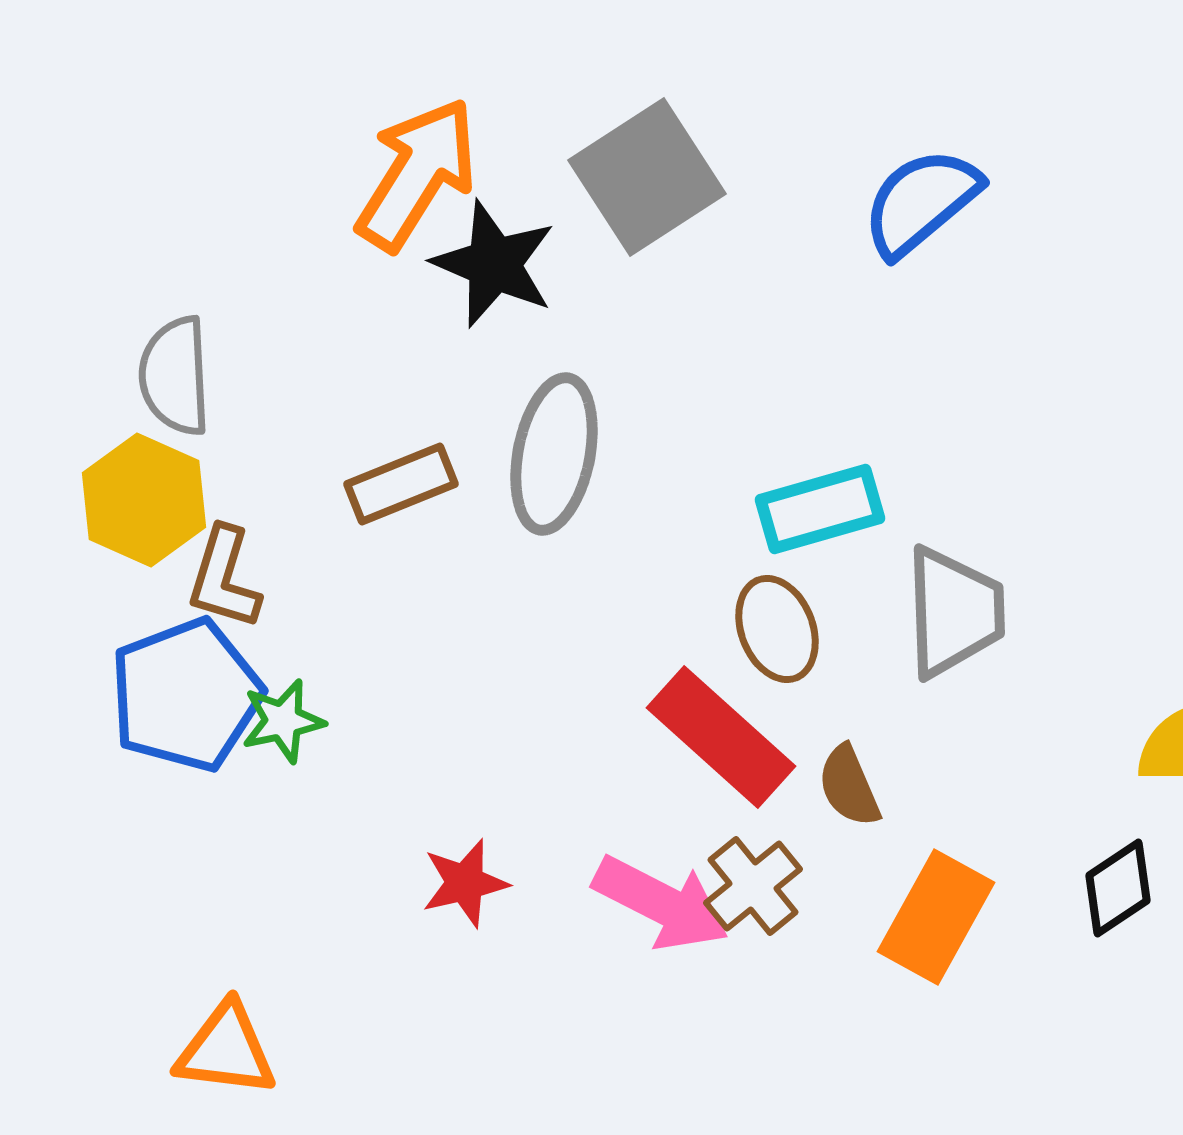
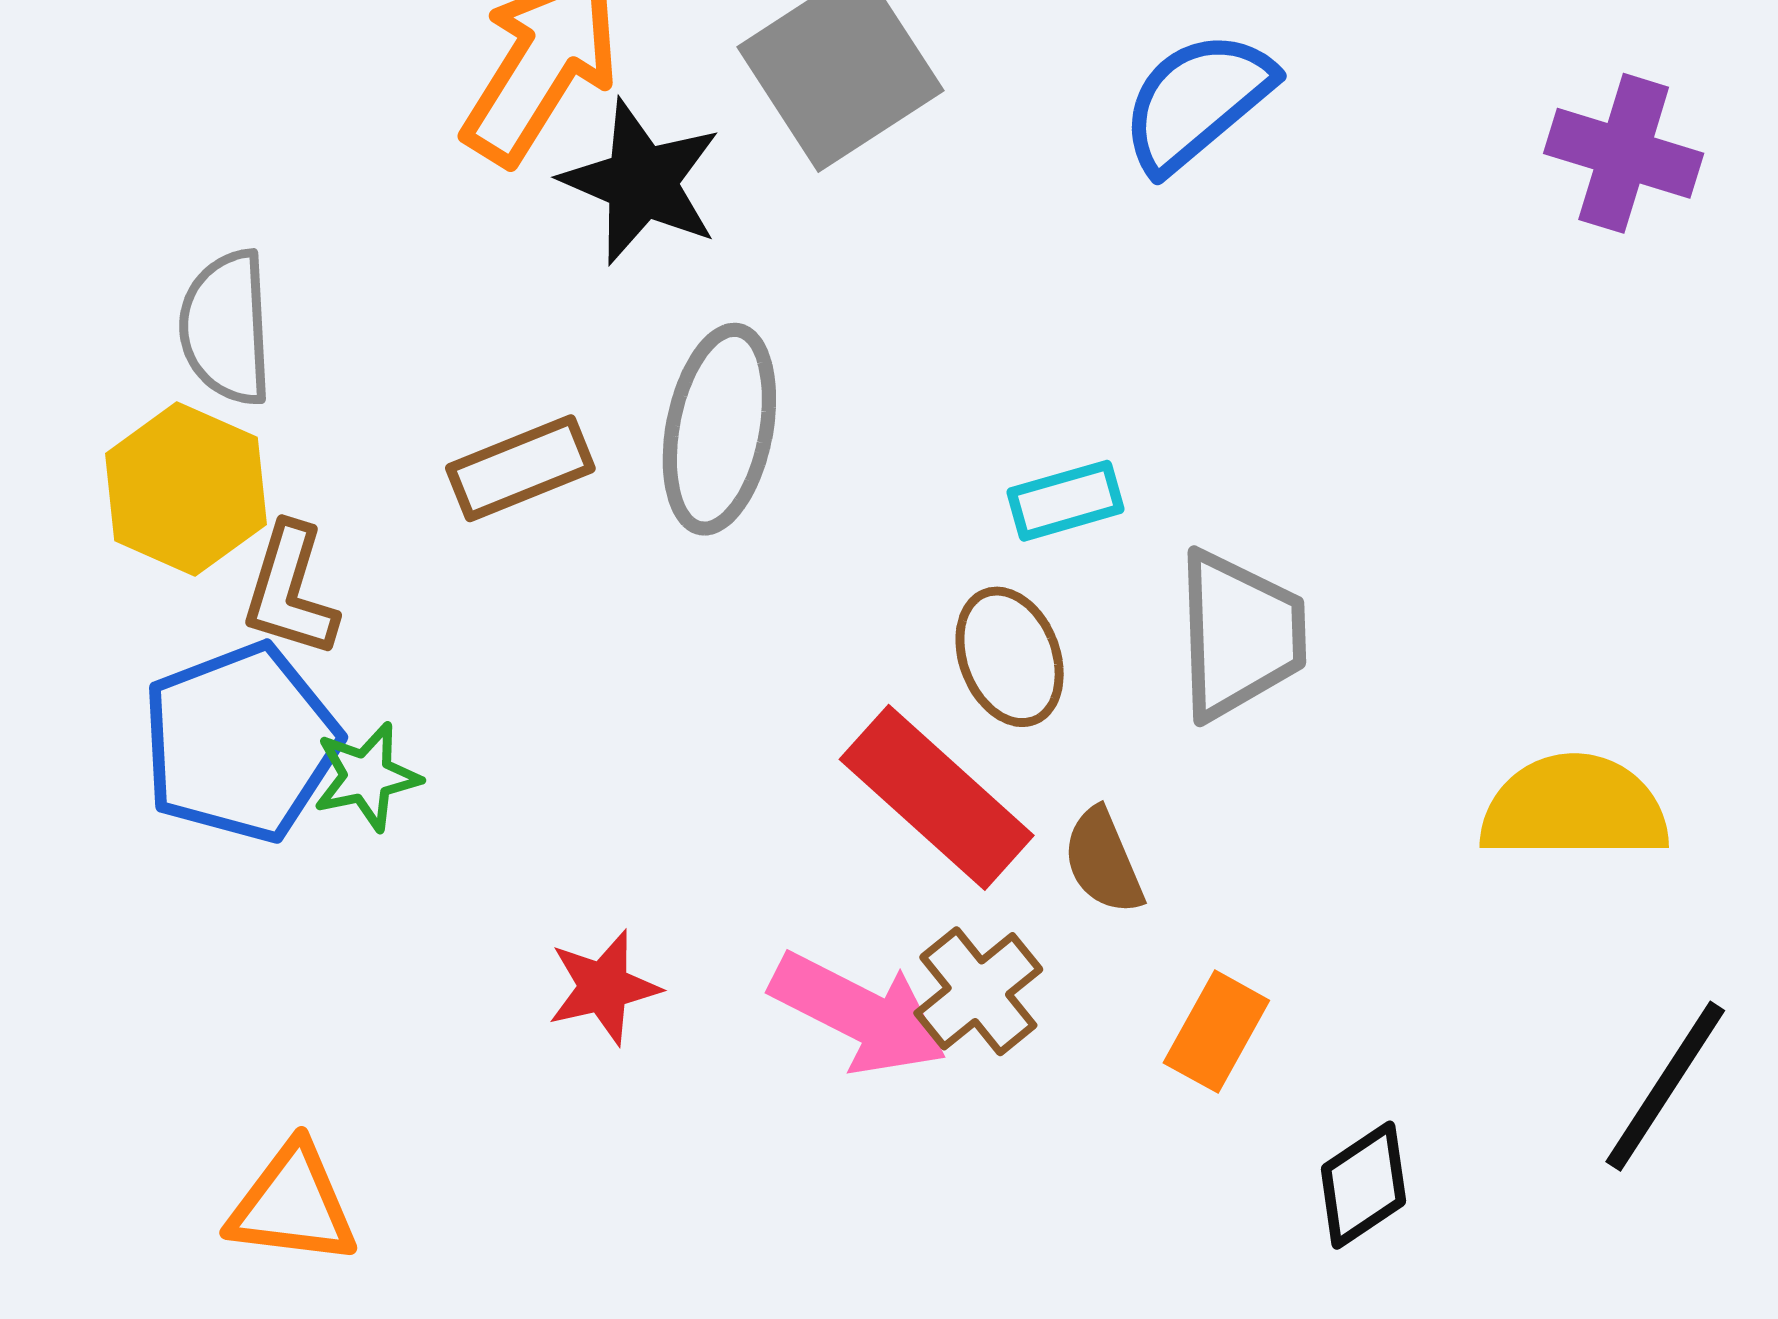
cyan rectangle: (820, 509) -> (1065, 501), size x0.7
black diamond: (1118, 888) -> (1363, 1185), moved
orange rectangle: (936, 917) -> (1216, 1032), size x0.7

